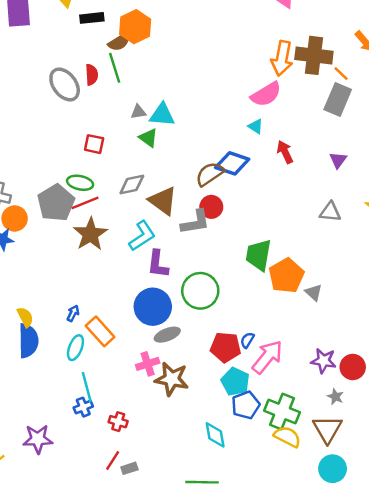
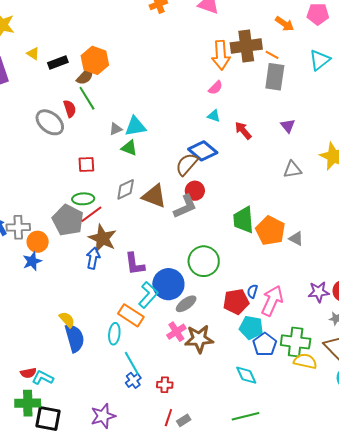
pink semicircle: (266, 94) -> (216, 88), size x0.6
blue diamond: (232, 163) -> (203, 151), turned 36
cyan L-shape: (142, 236) -> (148, 295), moved
purple L-shape: (158, 264) -> (135, 264), moved
blue arrow: (73, 313) -> (93, 258), moved, size x1.5

